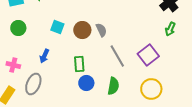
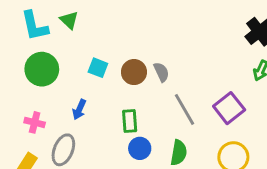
green circle: (18, 28) -> (42, 69), size x1.5

